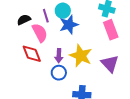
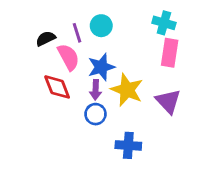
blue star: (69, 25) -> (101, 67), moved
pink rectangle: (111, 30) -> (170, 53), turned 30

